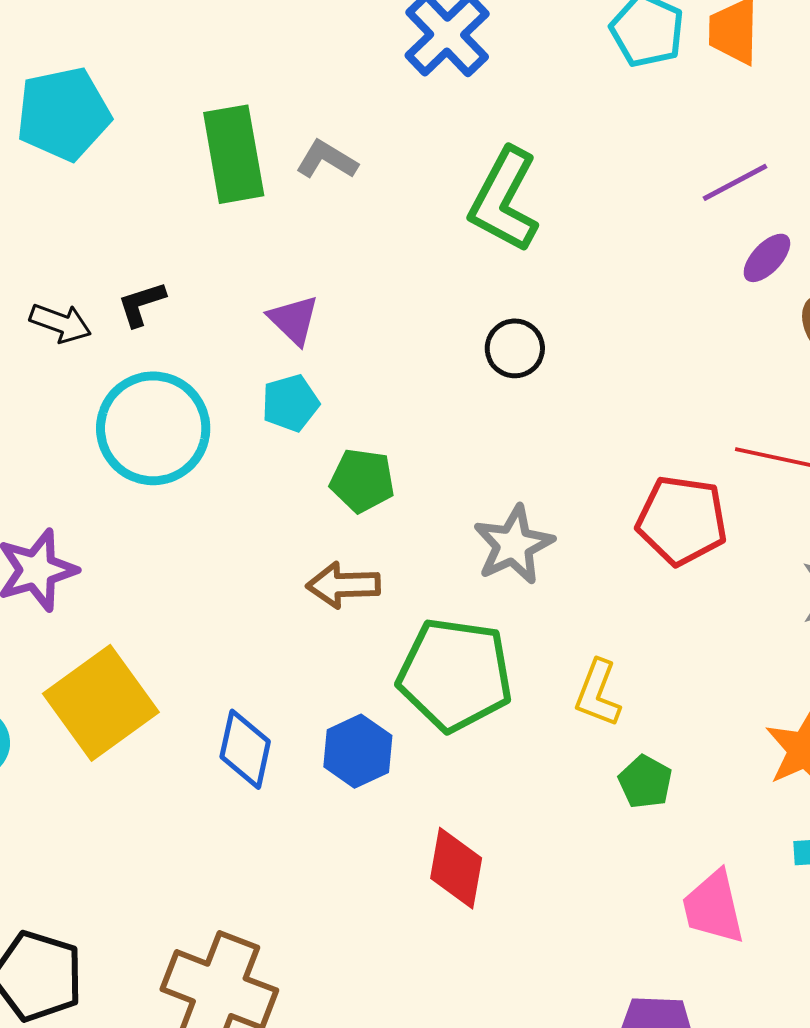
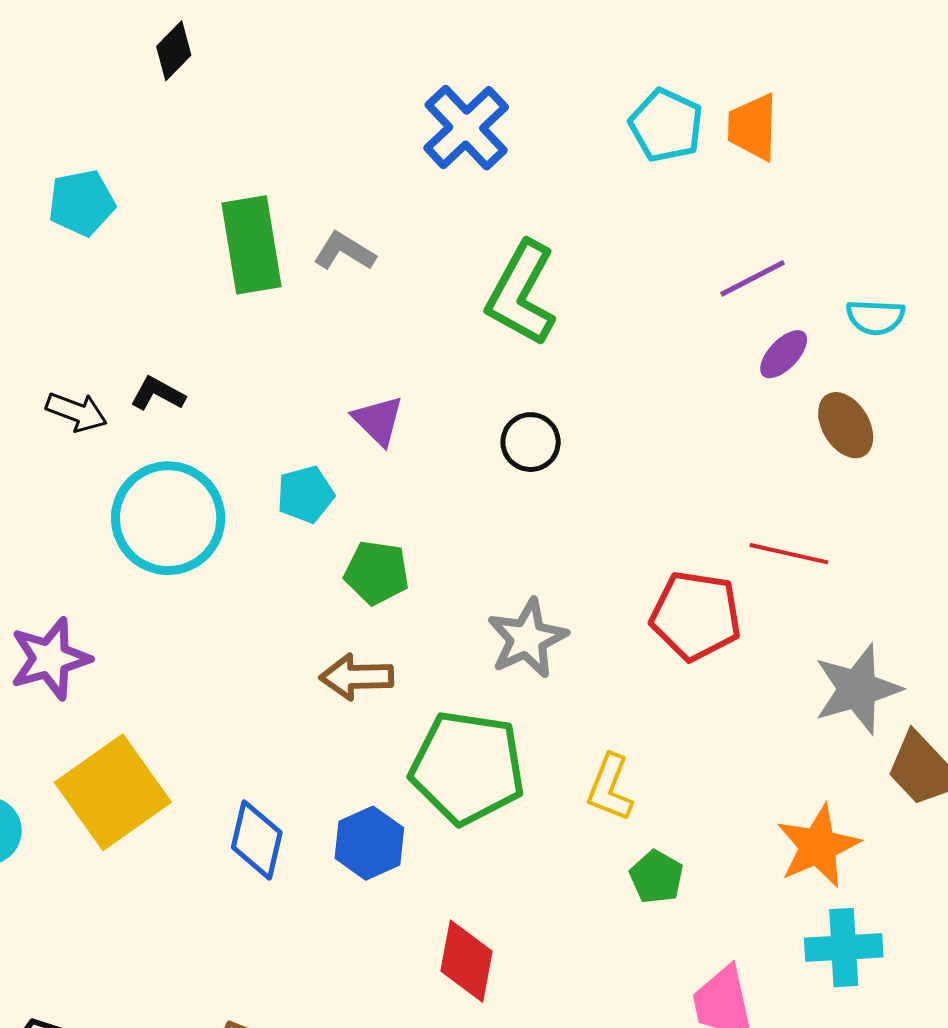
cyan pentagon: (63, 114) -> (82, 203), size x0.7
black L-shape: (141, 304) -> (158, 394), turned 46
purple triangle: (294, 320) -> (378, 420), moved

